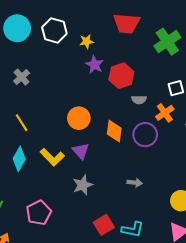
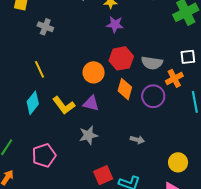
purple star: (95, 65) -> (115, 25), turned -30
red hexagon: (121, 76) -> (121, 58), moved
gray cross: (22, 77) -> (45, 27), turned -35
gray semicircle: (139, 100) -> (152, 63), size x1.5
purple triangle: (81, 151) -> (91, 103), turned -42

